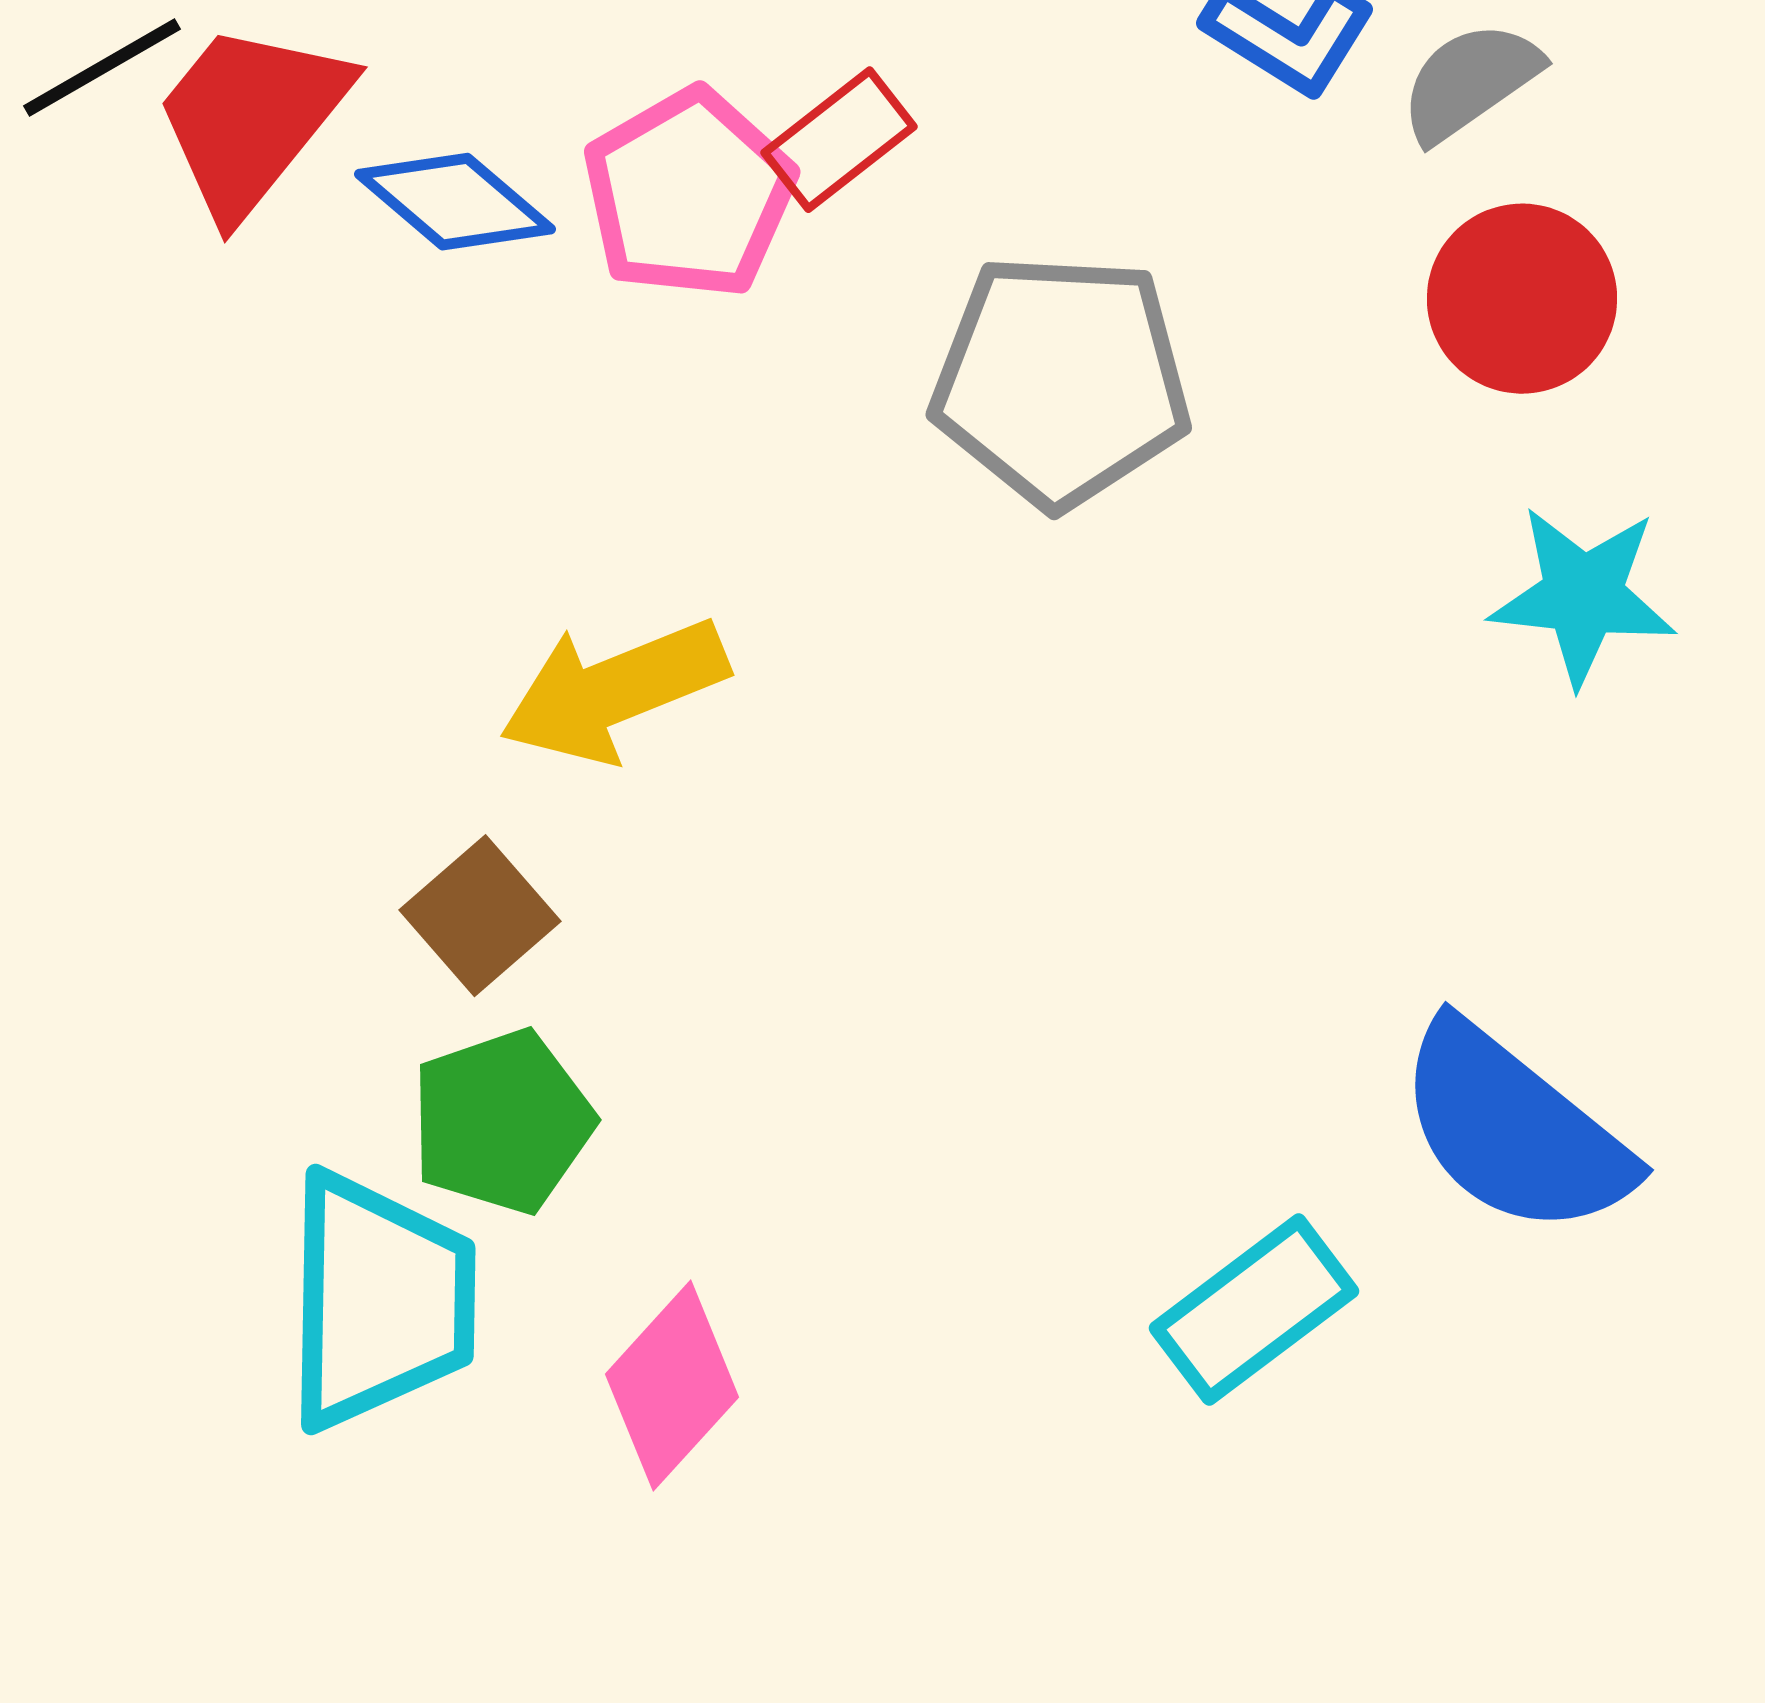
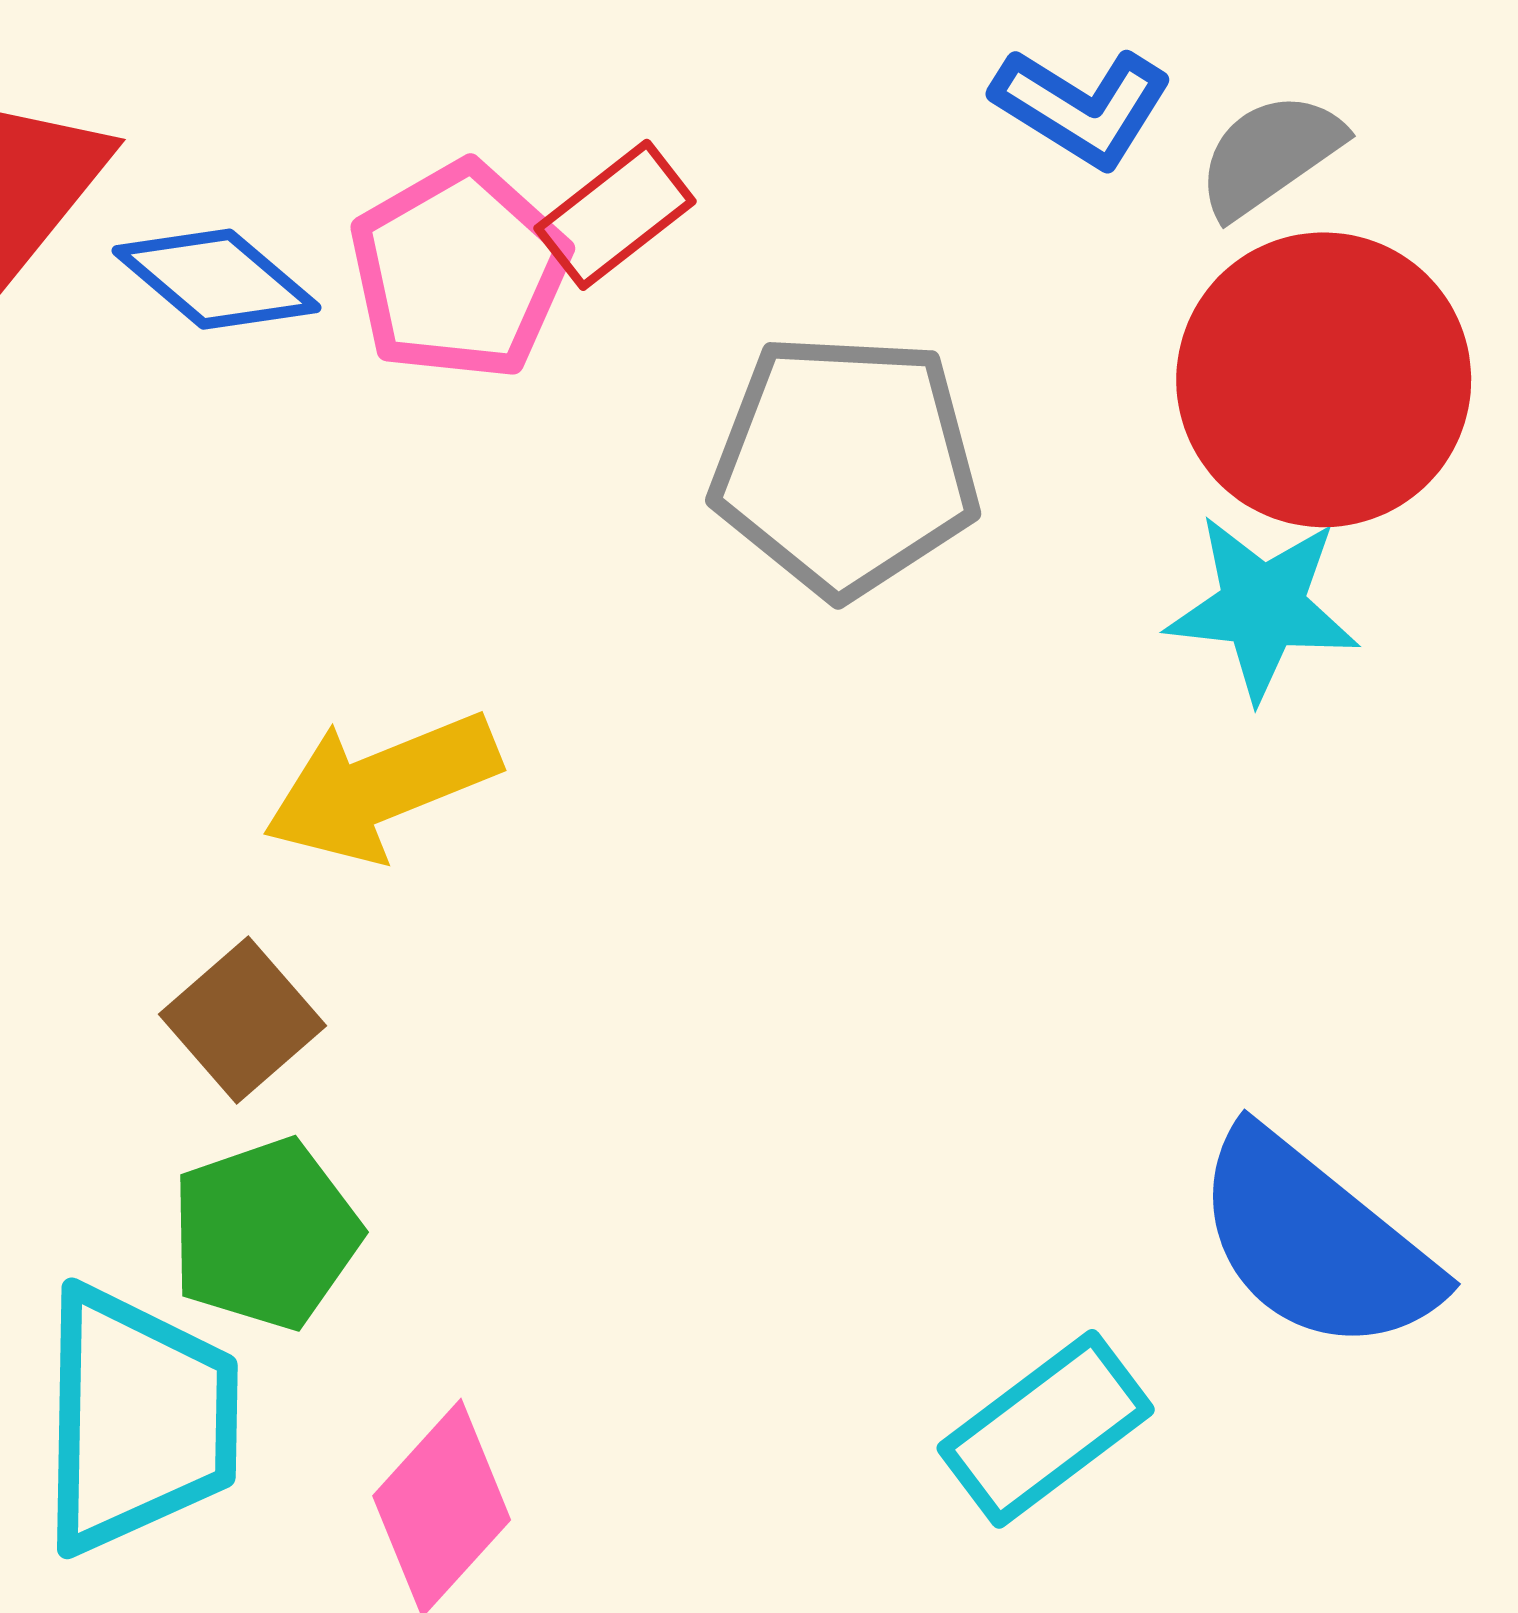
red circle: (1522, 299) -> (1324, 380), size x1.5
cyan star: (1583, 596) -> (1263, 607), moved

